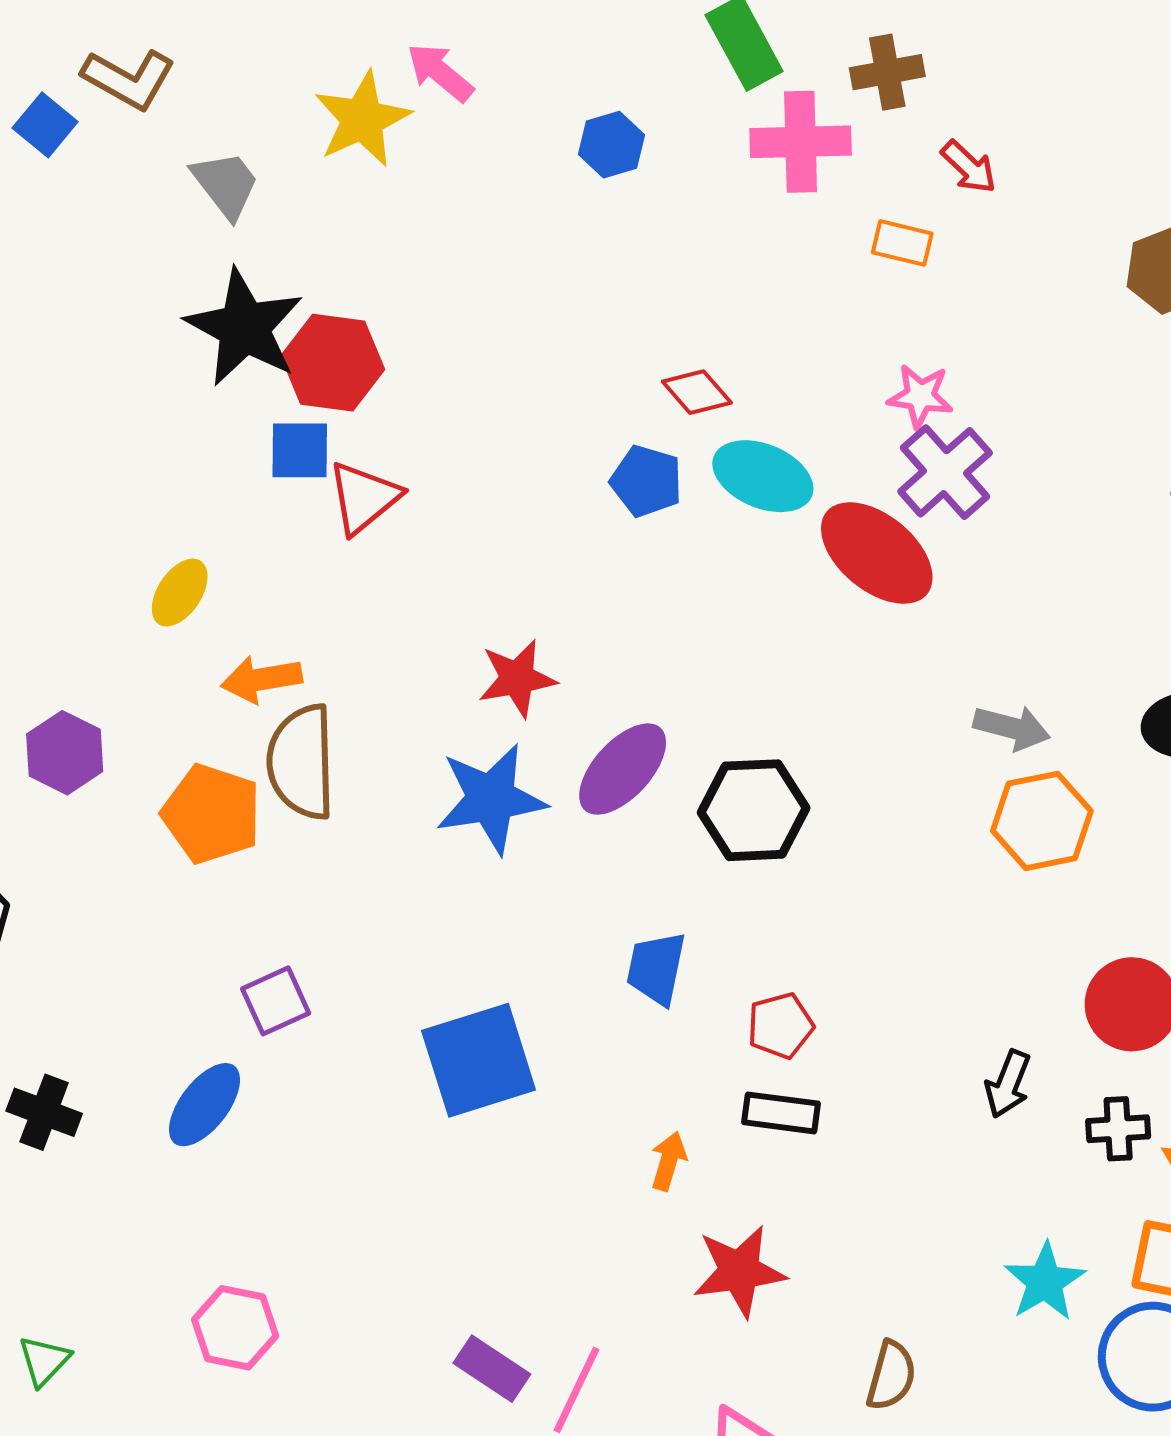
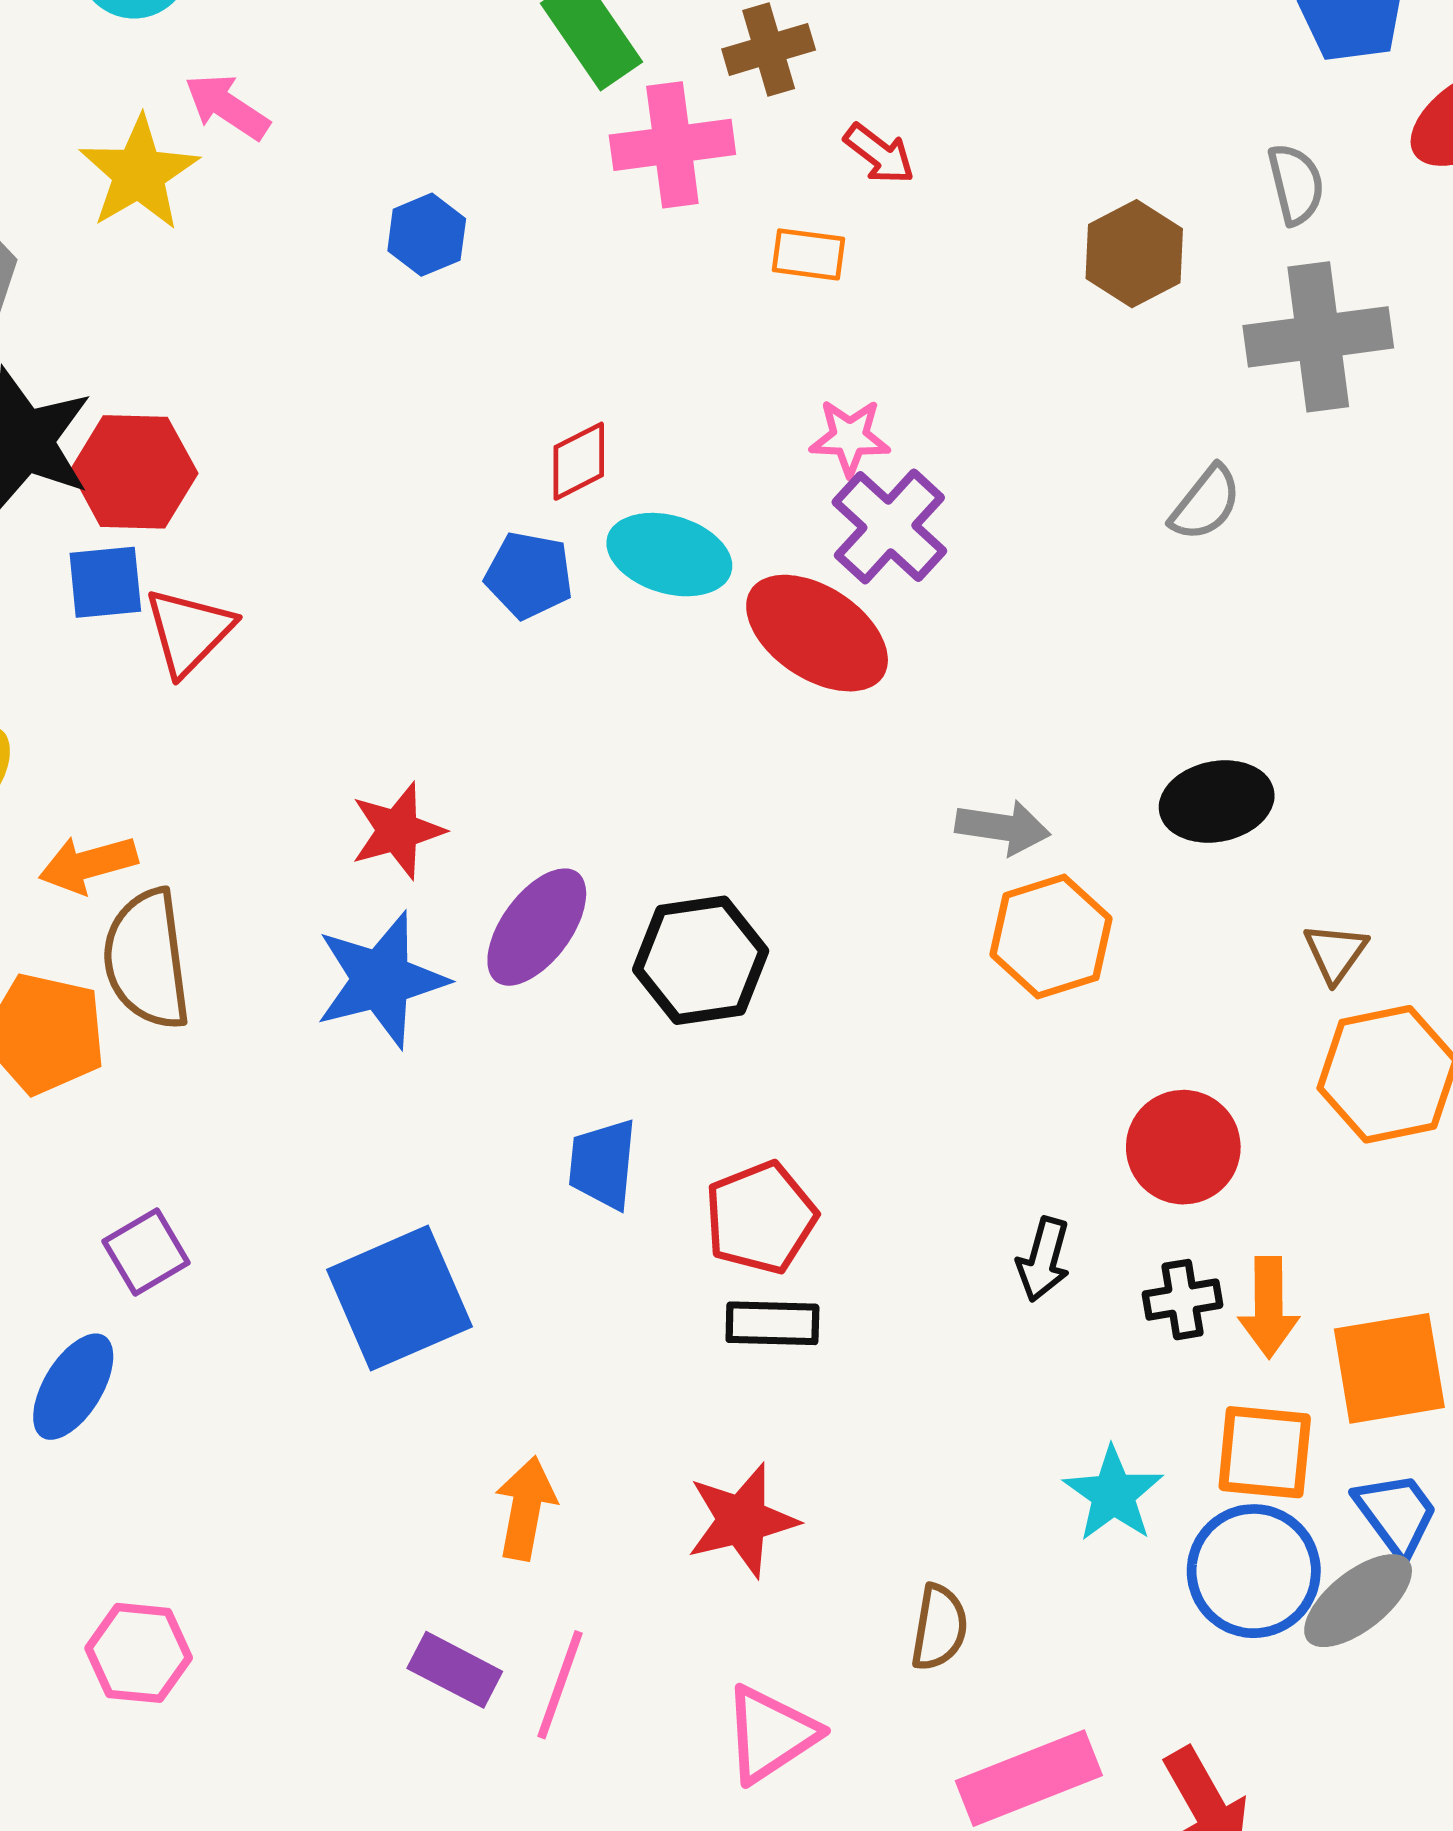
blue hexagon: (612, 145) -> (427, 235), moved
red diamond: (697, 392) -> (579, 461), turned -70
red pentagon: (780, 1026) -> (761, 1218), size x1.4
orange arrow: (669, 1161) -> (526, 1508), moved, size x1.4

